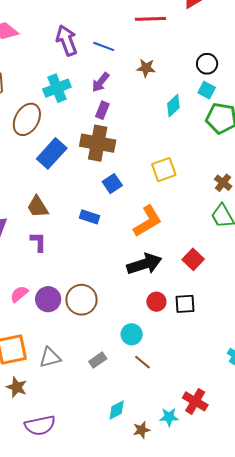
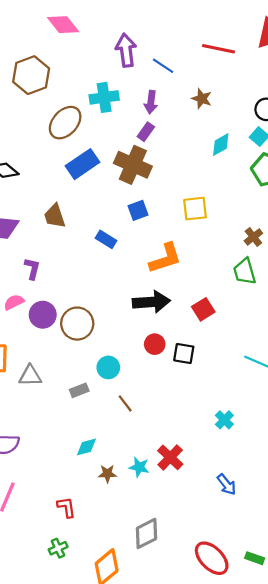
purple arrow: (101, 82) -> (151, 102), turned -45
purple L-shape: (38, 242) -> (32, 269), moved
cyan circle: (132, 334) -> (108, 367), moved

